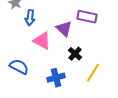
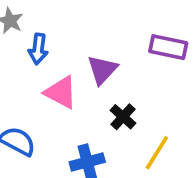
purple rectangle: (87, 17) -> (168, 47), moved
purple triangle: (64, 29) -> (102, 70), turned 30

